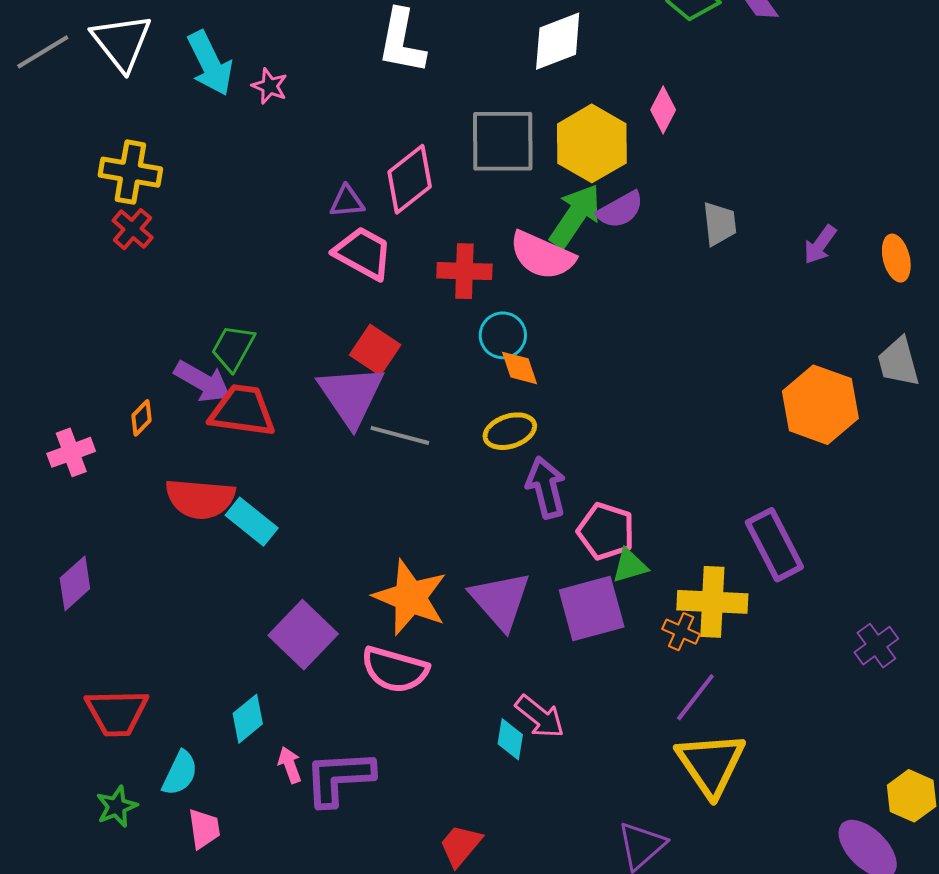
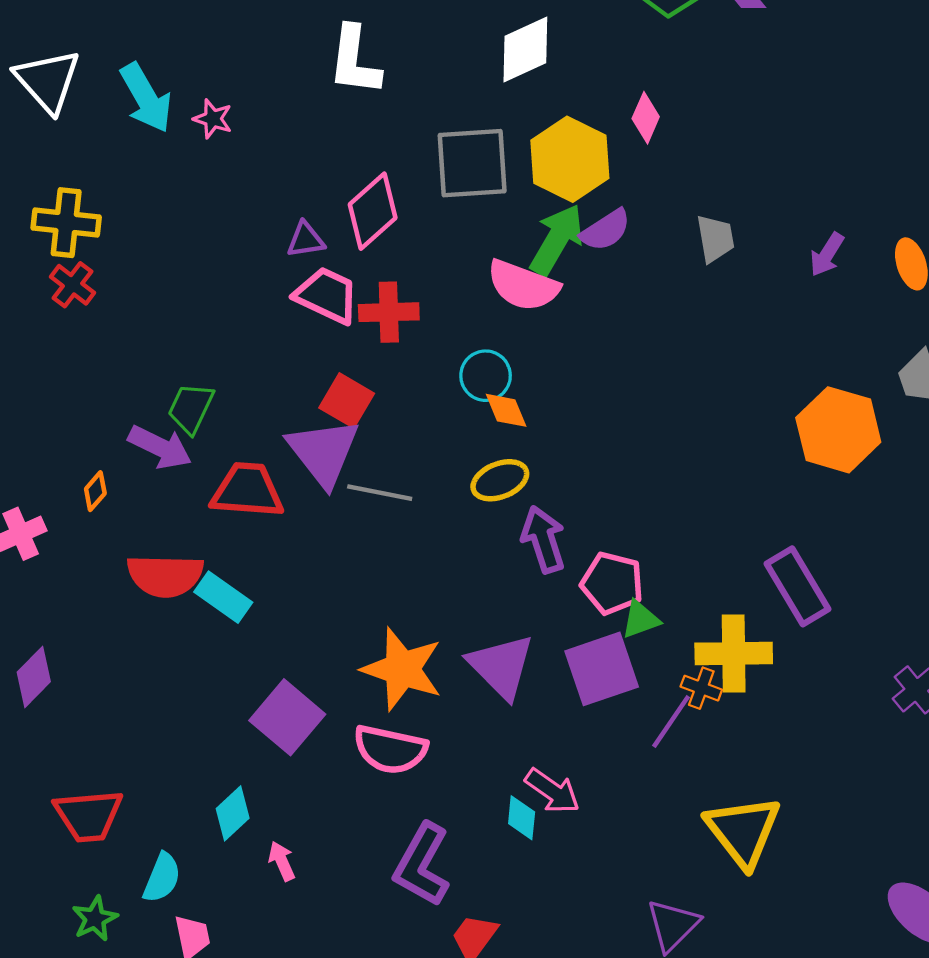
red cross: (464, 271) -> (389, 312), moved
red trapezoid: (242, 411) -> (247, 490), moved
purple line: (695, 697) -> (671, 721), moved
purple L-shape: (339, 778) -> (422, 865), moved, turned -54

